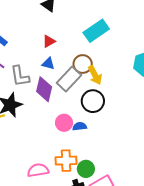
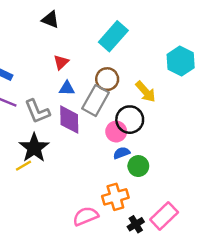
yellow arrow: (95, 75) -> (146, 92), moved
pink circle: (64, 123) -> (116, 132), moved
green circle: (86, 169) -> (138, 166), moved

